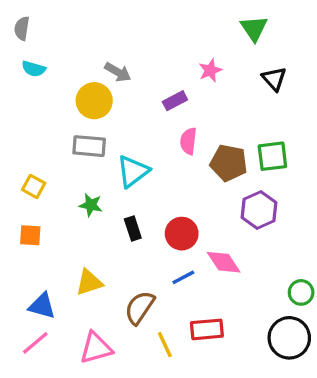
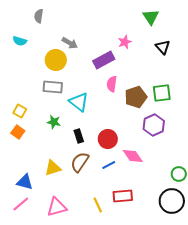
gray semicircle: (22, 28) -> (39, 16), moved
purple rectangle: (175, 101) -> (104, 60), size x1.5
brown pentagon: (229, 163) -> (136, 97), turned -30
cyan triangle: (133, 171) -> (79, 102), turned -45
orange square: (30, 235) -> (18, 132), moved, turned 32
brown semicircle: (140, 308) -> (80, 162), moved

